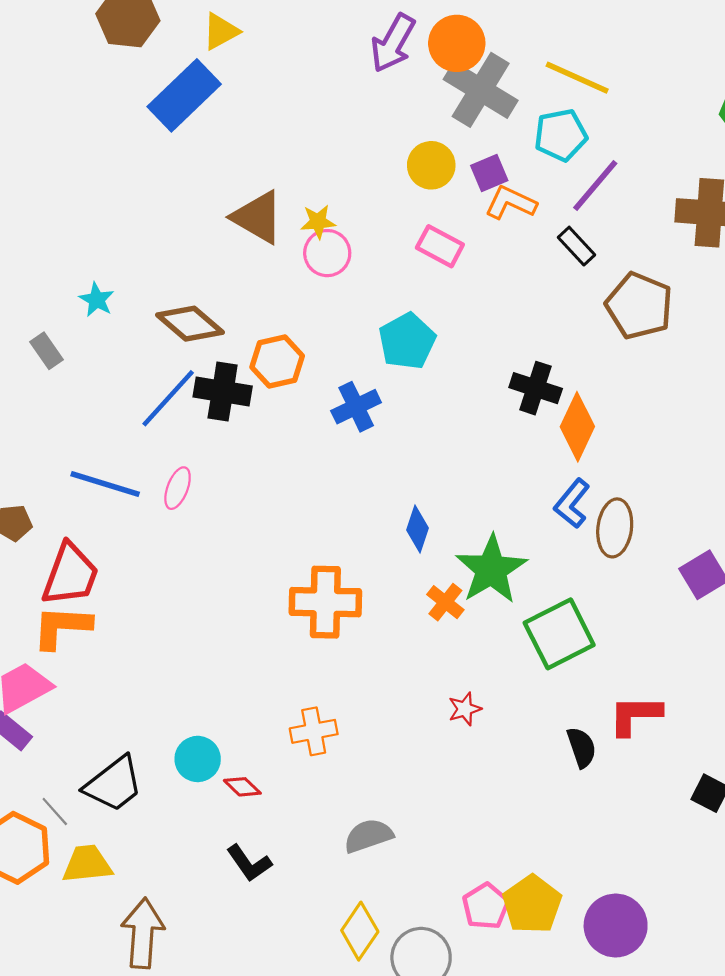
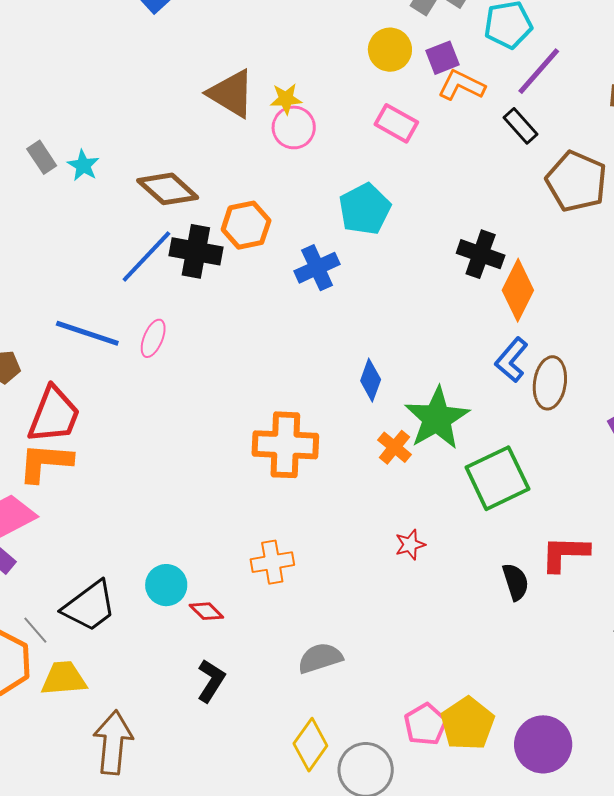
gray rectangle: (46, 351) -> (42, 157), moved
black L-shape: (249, 863) -> (211, 681), turned -114

